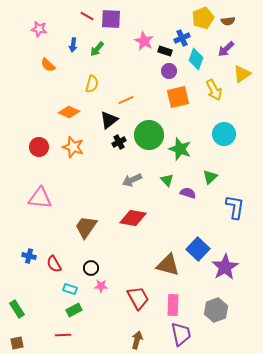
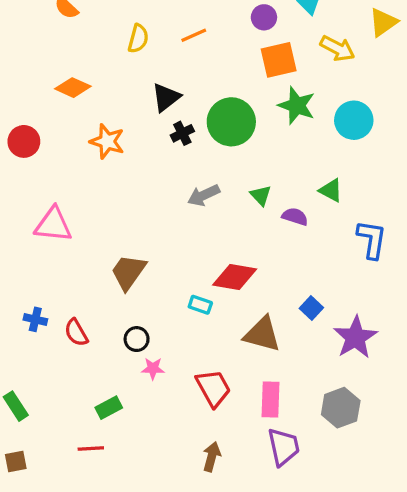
yellow arrow: (214, 90) -> (337, 48), turned -35
orange line: (126, 100) -> (194, 35), moved
orange diamond: (69, 112) -> (73, 88), moved
red circle: (39, 147) -> (24, 141), moved
green star: (180, 149) -> (297, 106), moved
green triangle: (210, 177) -> (331, 190), turned -49
red diamond: (133, 218) -> (235, 277), moved
blue square: (198, 249) -> (311, 308), size x0.6
cyan rectangle: (70, 289) -> (200, 305), moved

